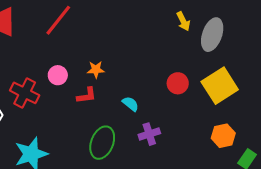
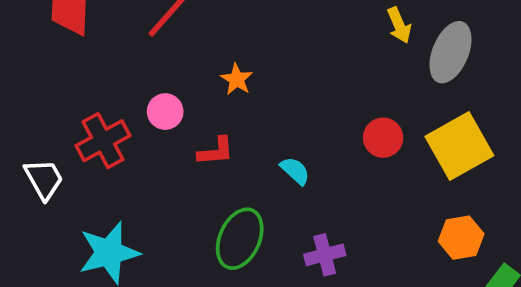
orange star: (96, 70) -> (237, 79), moved, turned 30
red cross: (25, 93) -> (103, 141), turned 32
purple cross: (149, 134) -> (325, 255), moved

